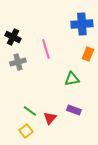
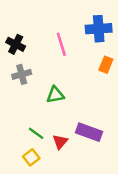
pink line: (46, 49) -> (61, 44), moved
green triangle: (72, 79) -> (55, 95), moved
purple rectangle: (74, 110) -> (89, 132), size x1.5

